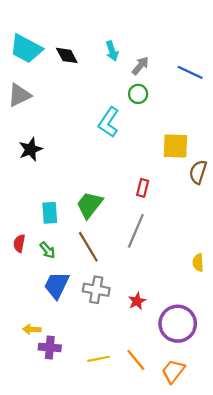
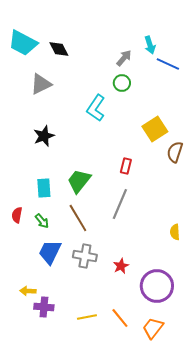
cyan arrow: (112, 51) -> (150, 45), moved
gray triangle: (19, 95) -> (41, 84), moved
yellow square: (175, 146) -> (155, 129), turned -35
black star: (31, 149) -> (44, 136), moved

